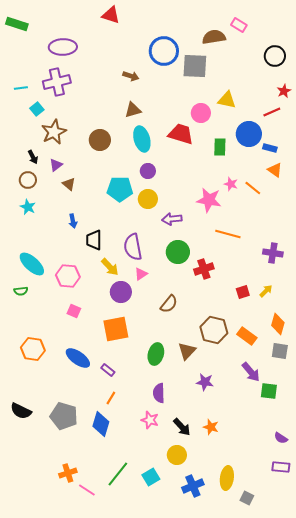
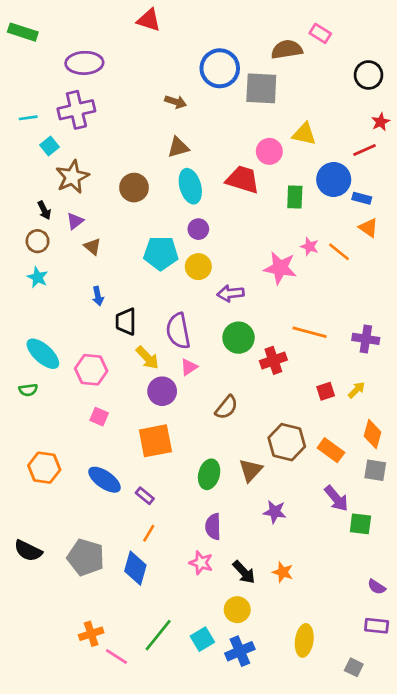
orange line: (228, 234) -> (310, 332), moved
blue cross: (193, 486) -> (240, 651), moved
gray square: (247, 498) -> (354, 667), moved

